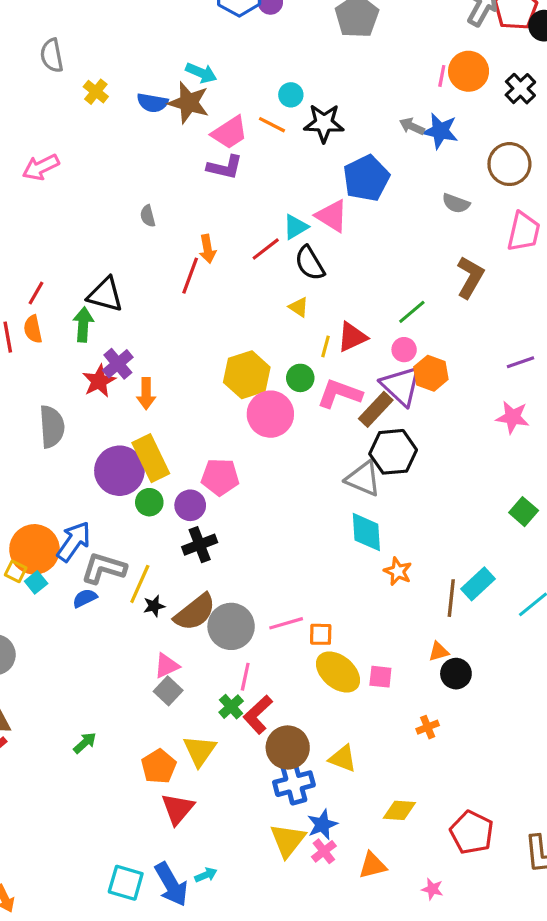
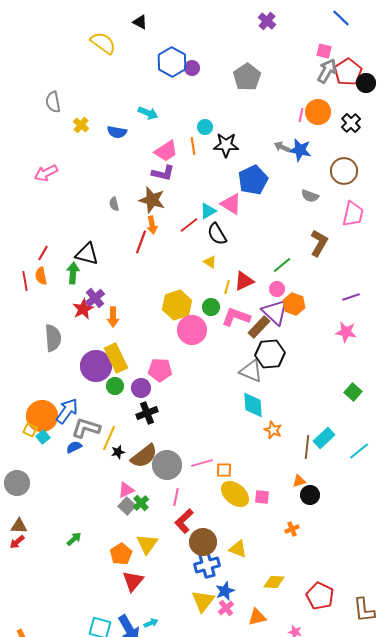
brown star: (189, 103) -> (152, 200), moved
orange line: (272, 125) -> (193, 146), turned 54
green cross: (231, 707) -> (141, 503), moved

